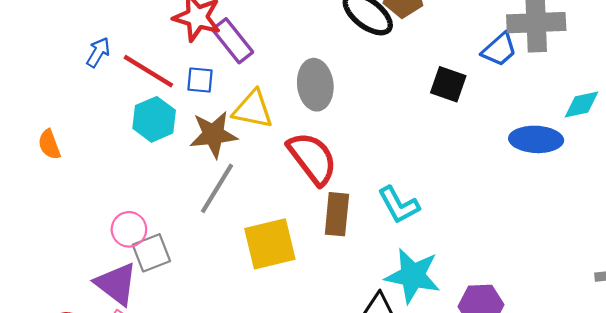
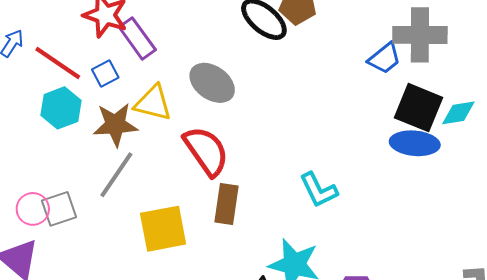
blue square: (200, 80) -> (105, 73), turned -36
black square: (448, 84) -> (418, 108), moved, size x1.4
gray ellipse: (315, 85) -> (212, 83), turned -51
cyan L-shape: (399, 205) -> (319, 190), moved
gray square: (151, 253) -> (59, 209), moved

